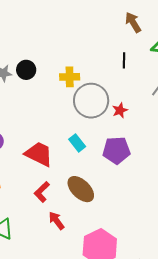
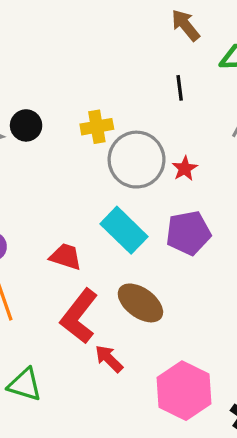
cyan rectangle: (77, 143) -> (124, 230), size x1.6
red trapezoid: (39, 154) -> (66, 257), size x0.7
red L-shape: (42, 192) -> (79, 316), size x1.6

